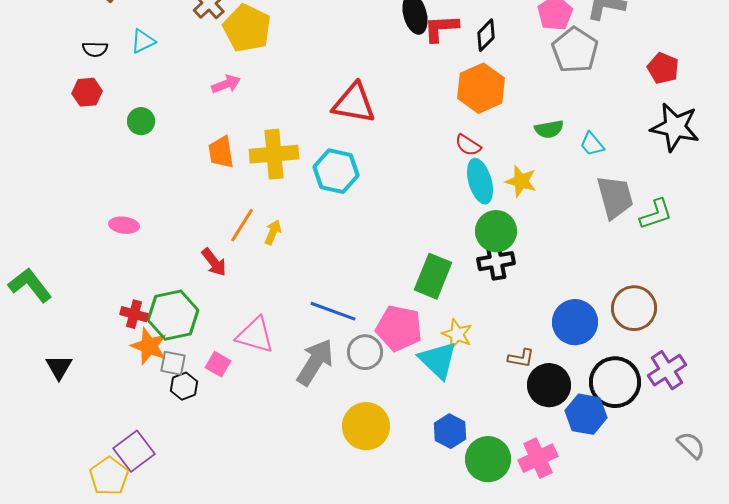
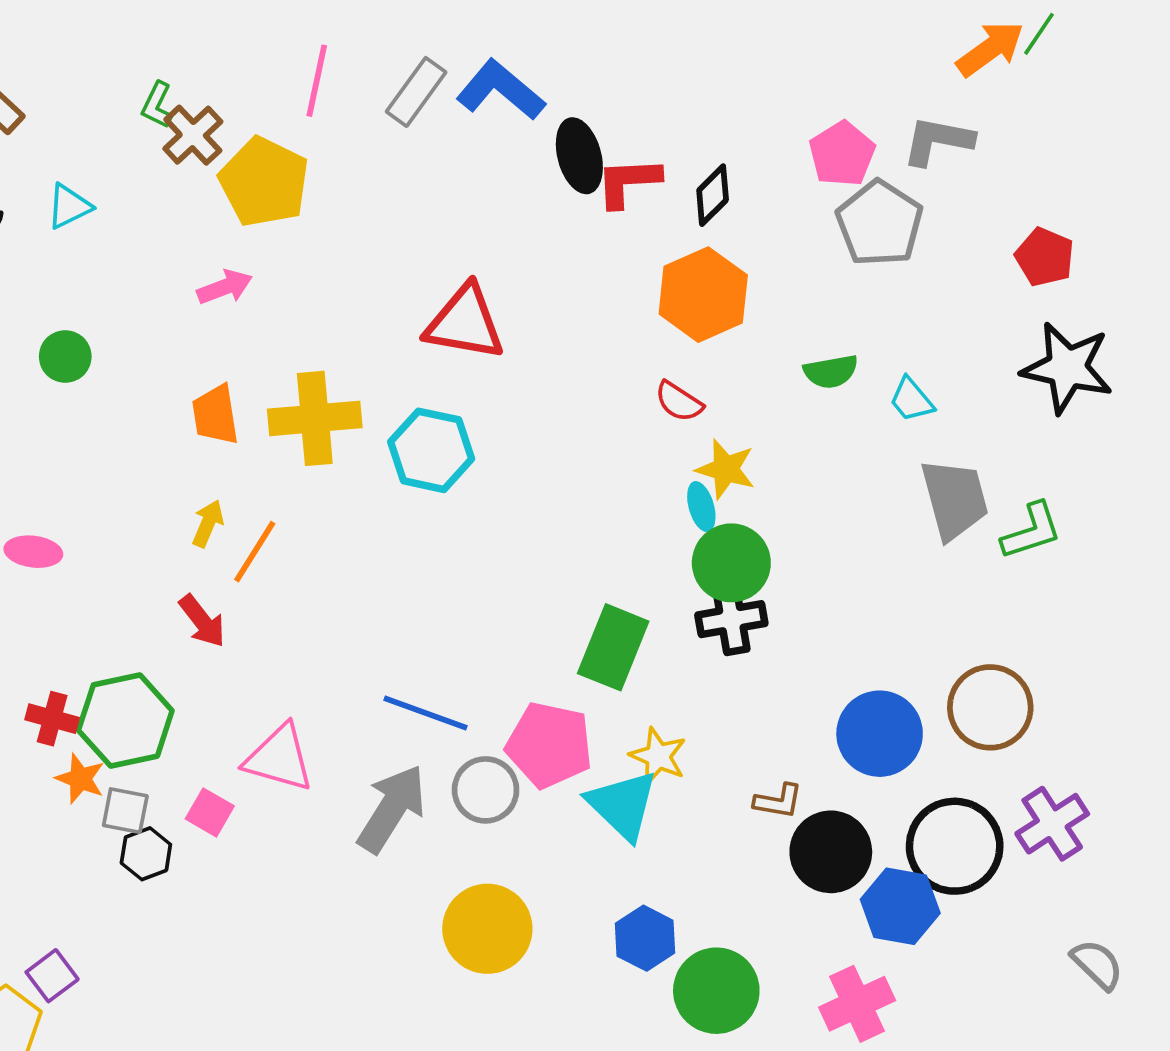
cyan ellipse: (480, 181) -> (701, 507), moved, size x0.6
yellow star: (521, 181) -> (726, 469), moved
yellow arrow: (273, 232) -> (208, 523), moved
orange star: (149, 346) -> (80, 779), size x0.7
purple square: (134, 451) -> (52, 976), size x0.7
pink cross: (538, 458) -> (857, 1004), moved

